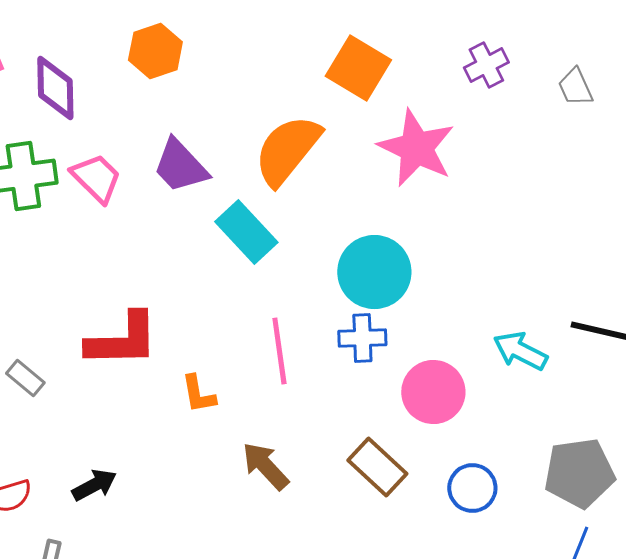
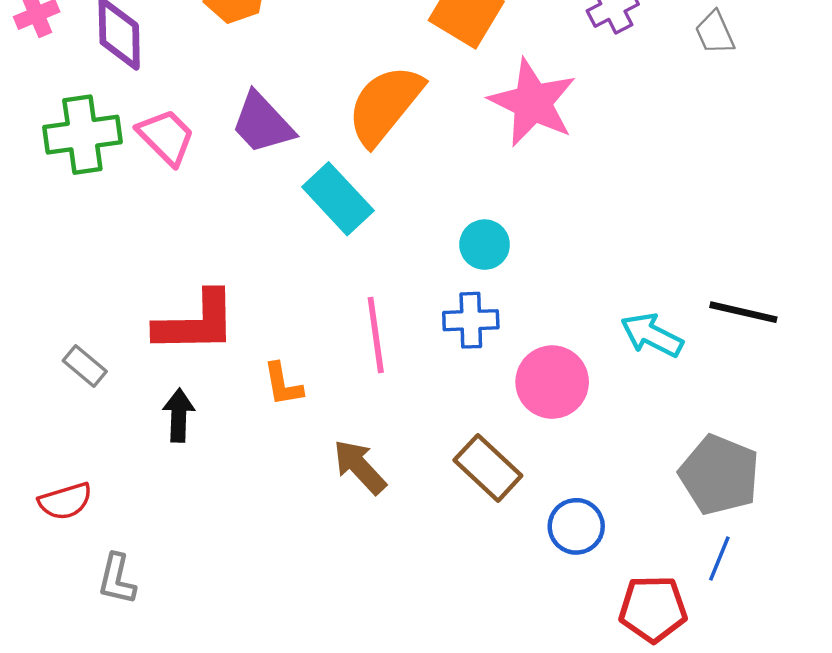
cyan circle: (374, 272) -> (485, 245), size x0.6
gray pentagon: (579, 473) -> (719, 475), turned 30
black arrow: (94, 485) -> (179, 415), moved, turned -60
blue circle: (472, 488) -> (576, 526), moved

